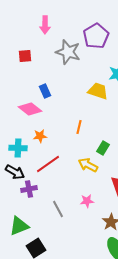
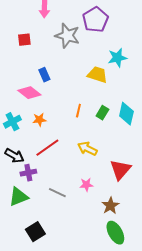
cyan cross: (18, 148) -> (12, 122), moved, turned -30
green rectangle: (103, 148) -> (102, 113), moved
gray line: (58, 209) -> (57, 193), turned -36
green triangle: (19, 226) -> (18, 197), moved

